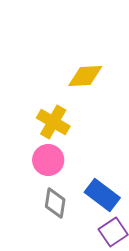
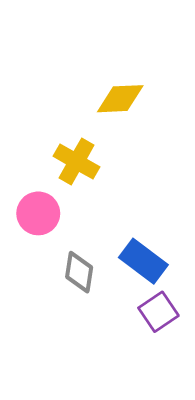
pink circle: (48, 160) -> (38, 213), moved

